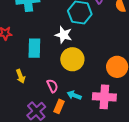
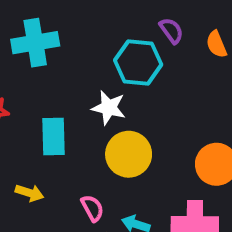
yellow arrow: (21, 76) -> (29, 193), turned -48

